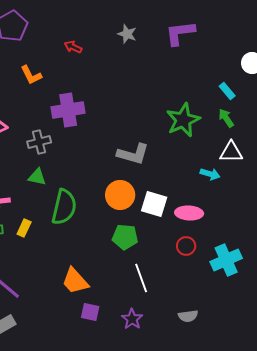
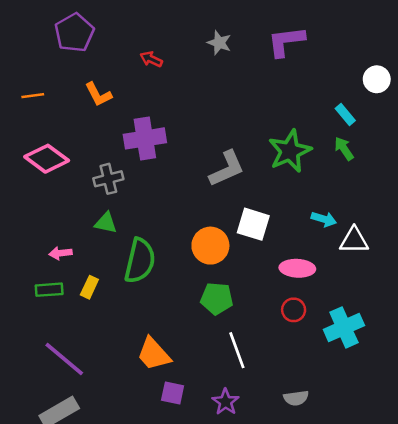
white triangle: (231, 152) -> (354, 241), moved
gray L-shape: (133, 154) -> (227, 169), moved, turned -40
white square: (154, 204) -> (253, 224), moved

